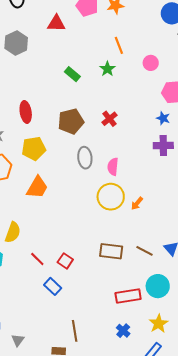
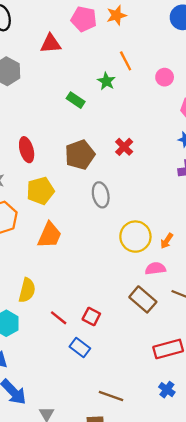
green star: (107, 69) -> (106, 81), moved
pink semicircle: (113, 167) -> (155, 268), moved, turned 84
brown rectangle: (111, 251) -> (143, 299), turned 40
brown line: (75, 331) -> (111, 396), turned -55

